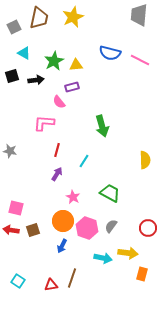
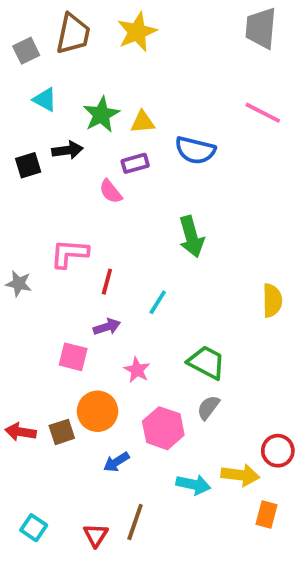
blue semicircle: (110, 53) -> (195, 150), moved
black square: (12, 76) -> (28, 165), moved
pink L-shape: (44, 123) -> (69, 254), moved
purple arrow: (57, 174) -> (107, 327), turned 40
pink square: (16, 208) -> (73, 357), moved
orange circle: (63, 221) -> (98, 411), moved
gray semicircle: (111, 226) -> (208, 407), moved
red circle: (148, 228) -> (278, 451), moved
blue arrow: (62, 246) -> (116, 462), turned 32
red triangle: (51, 285) -> (96, 535), turned -48

